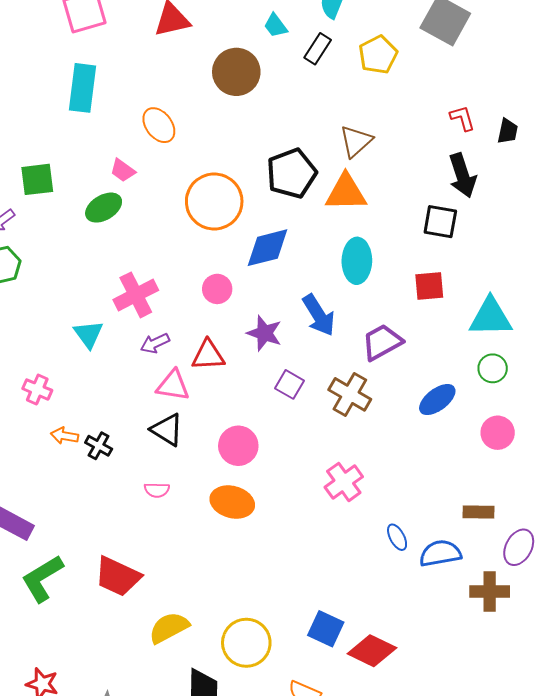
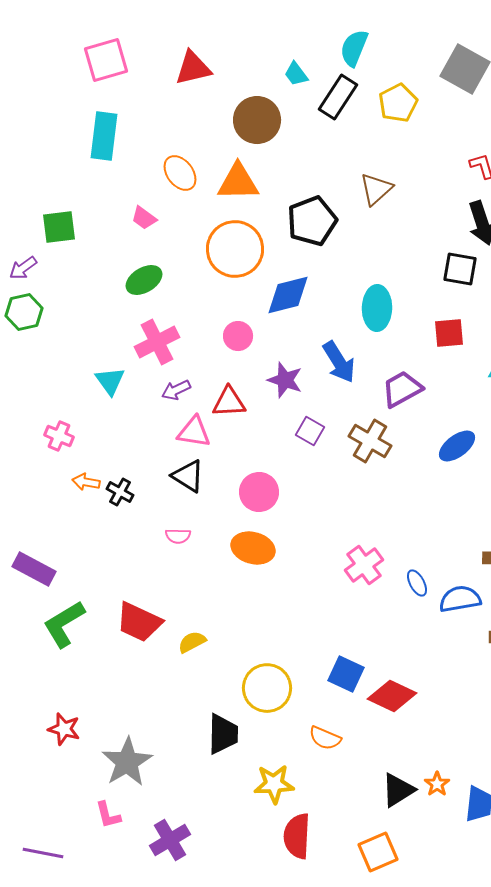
black rectangle: (318, 49) -> (338, 97), size x1.4
orange triangle: (346, 192) -> (238, 182), moved
green ellipse: (104, 208) -> (144, 280), moved
pink cross: (344, 482) -> (364, 565), moved
yellow semicircle: (169, 628) -> (192, 642), moved, size x0.7

